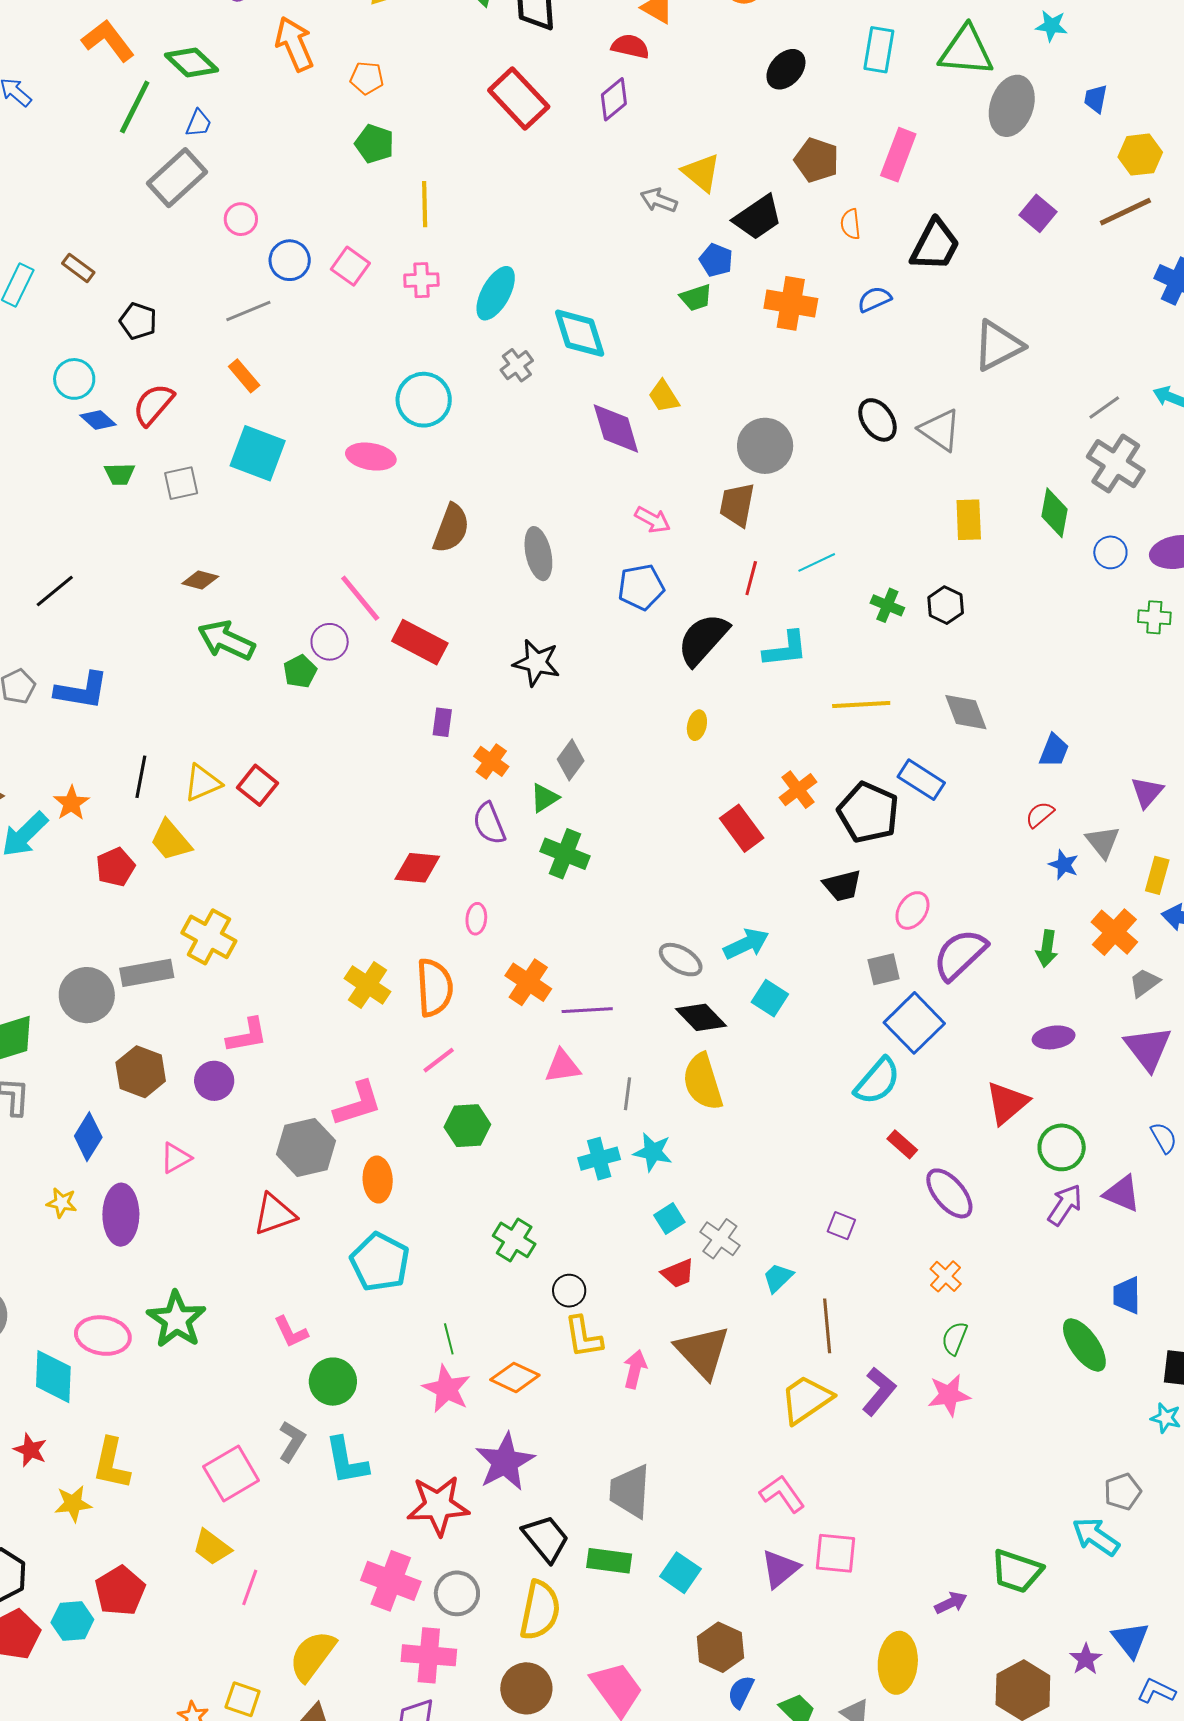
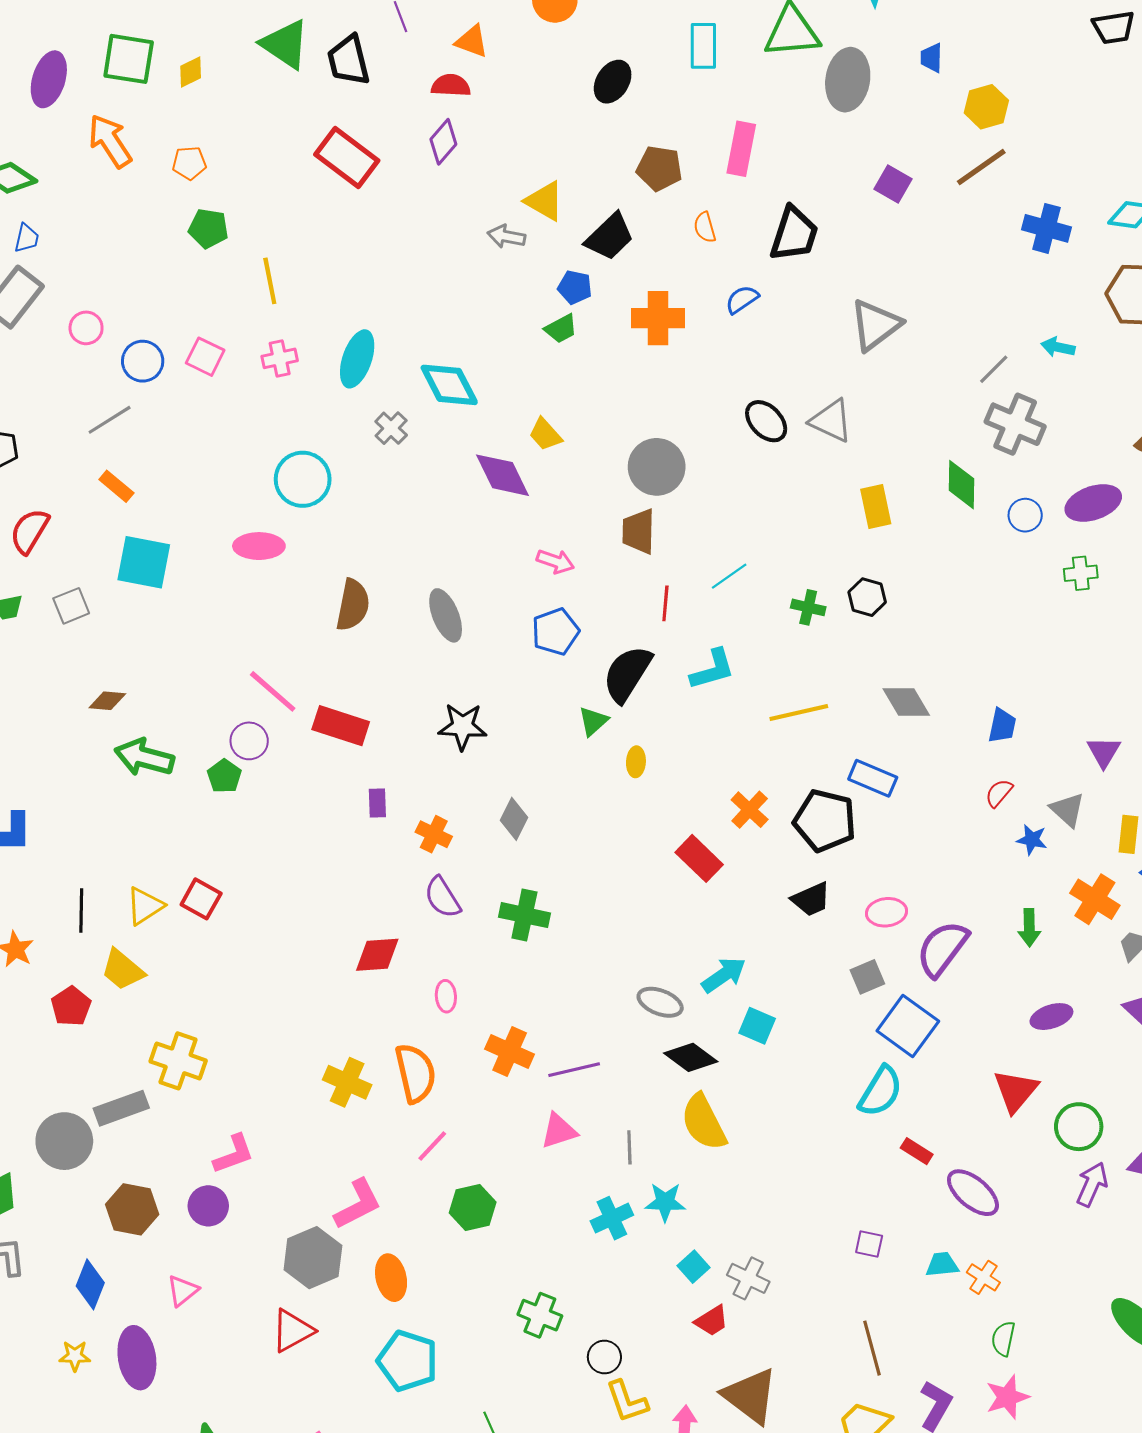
green triangle: (544, 798) -> (593, 721), moved
pink ellipse: (912, 910) -> (886, 912), turned 60
cyan trapezoid: (778, 1278) -> (942, 1265), moved, turned 48

